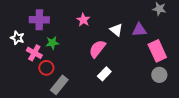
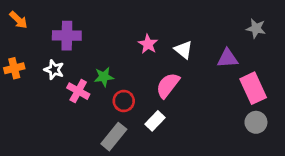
purple cross: (39, 20) -> (67, 36), moved
white triangle: (116, 30) -> (183, 50), moved
red circle: (46, 68) -> (124, 101), moved
white rectangle: (104, 74) -> (155, 121), moved

